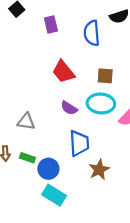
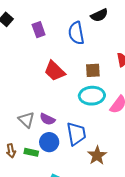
purple semicircle: (69, 108) -> (47, 119), moved
gray triangle: (26, 121) -> (26, 120), turned 42
blue circle: (48, 169) -> (49, 142), moved

